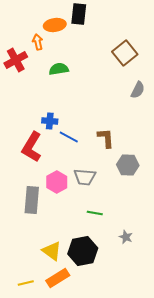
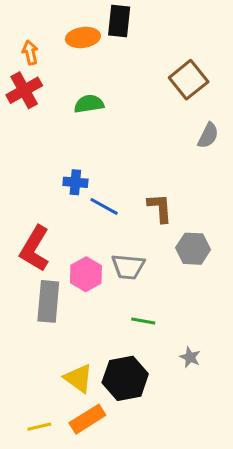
orange arrow: (38, 42) -> (30, 53), moved
red L-shape: (32, 147) -> (35, 249), moved

